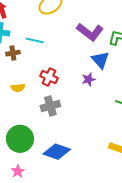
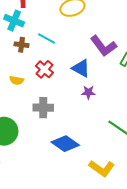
blue triangle: (100, 60) -> (81, 68), moved, turned -36
red cross: (49, 77) -> (44, 69), moved
blue diamond: (57, 152) -> (65, 144), moved

